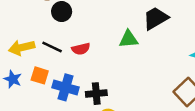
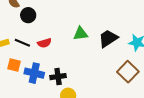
black trapezoid: (156, 18) -> (108, 39), moved

